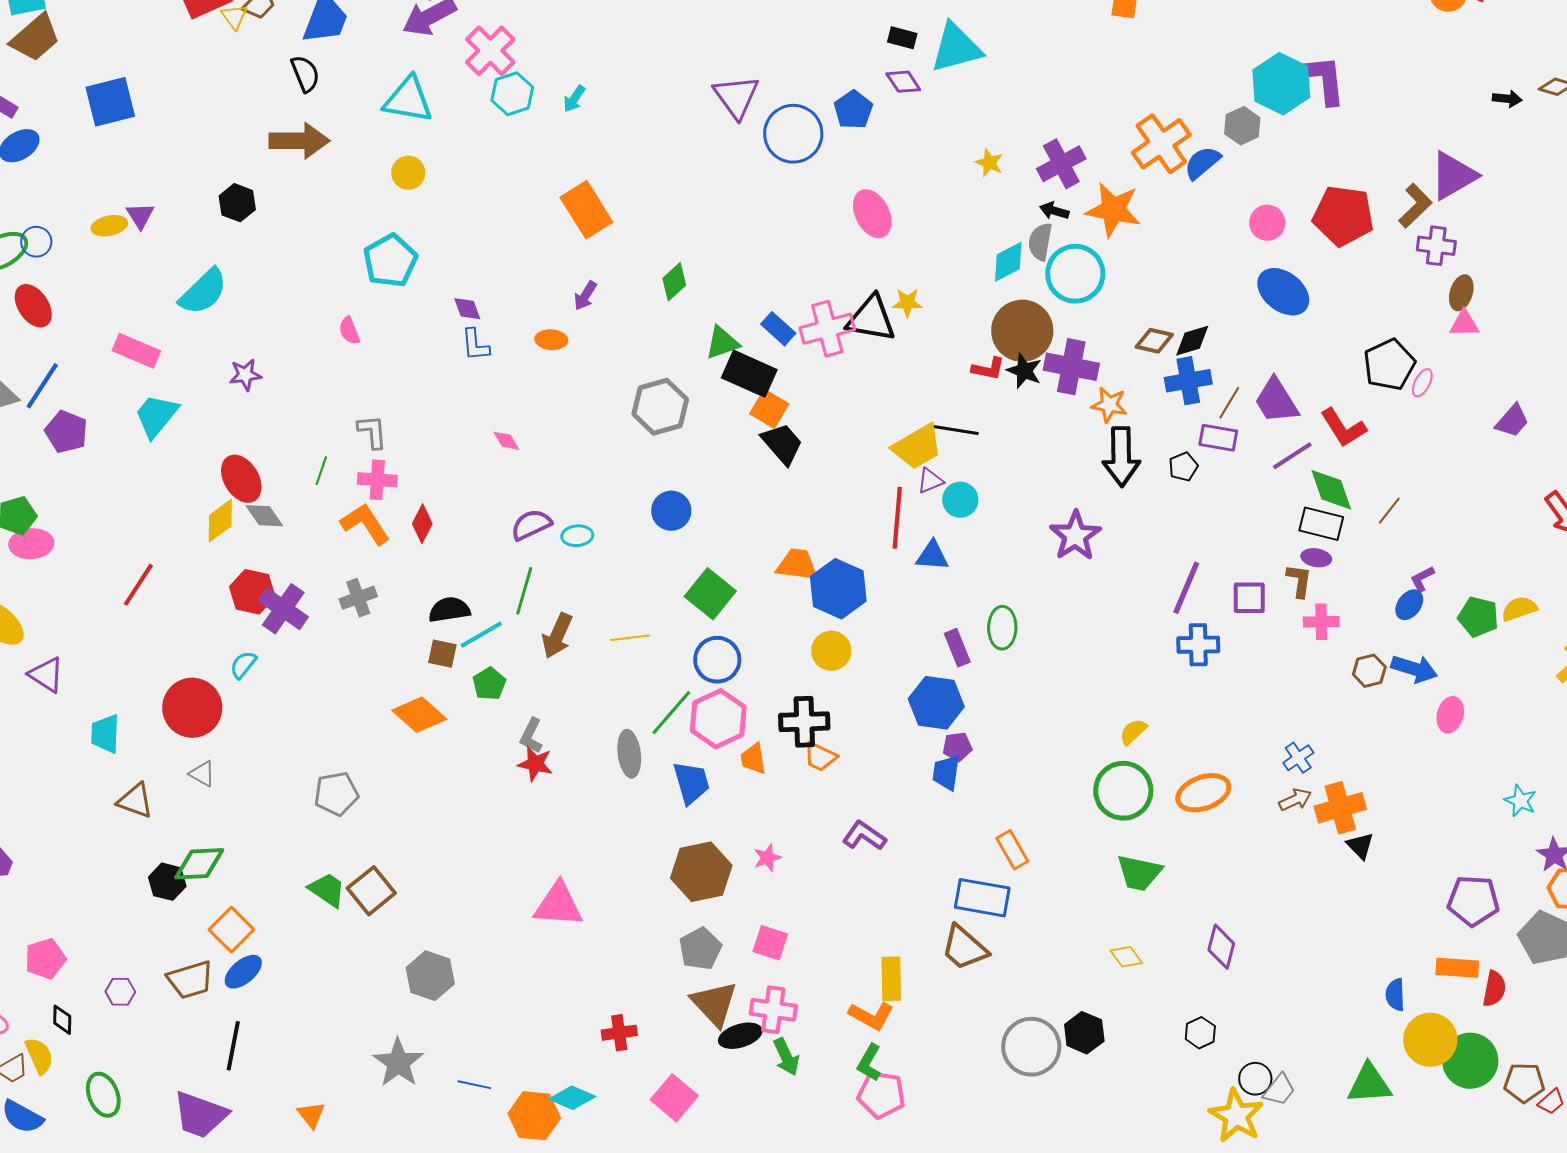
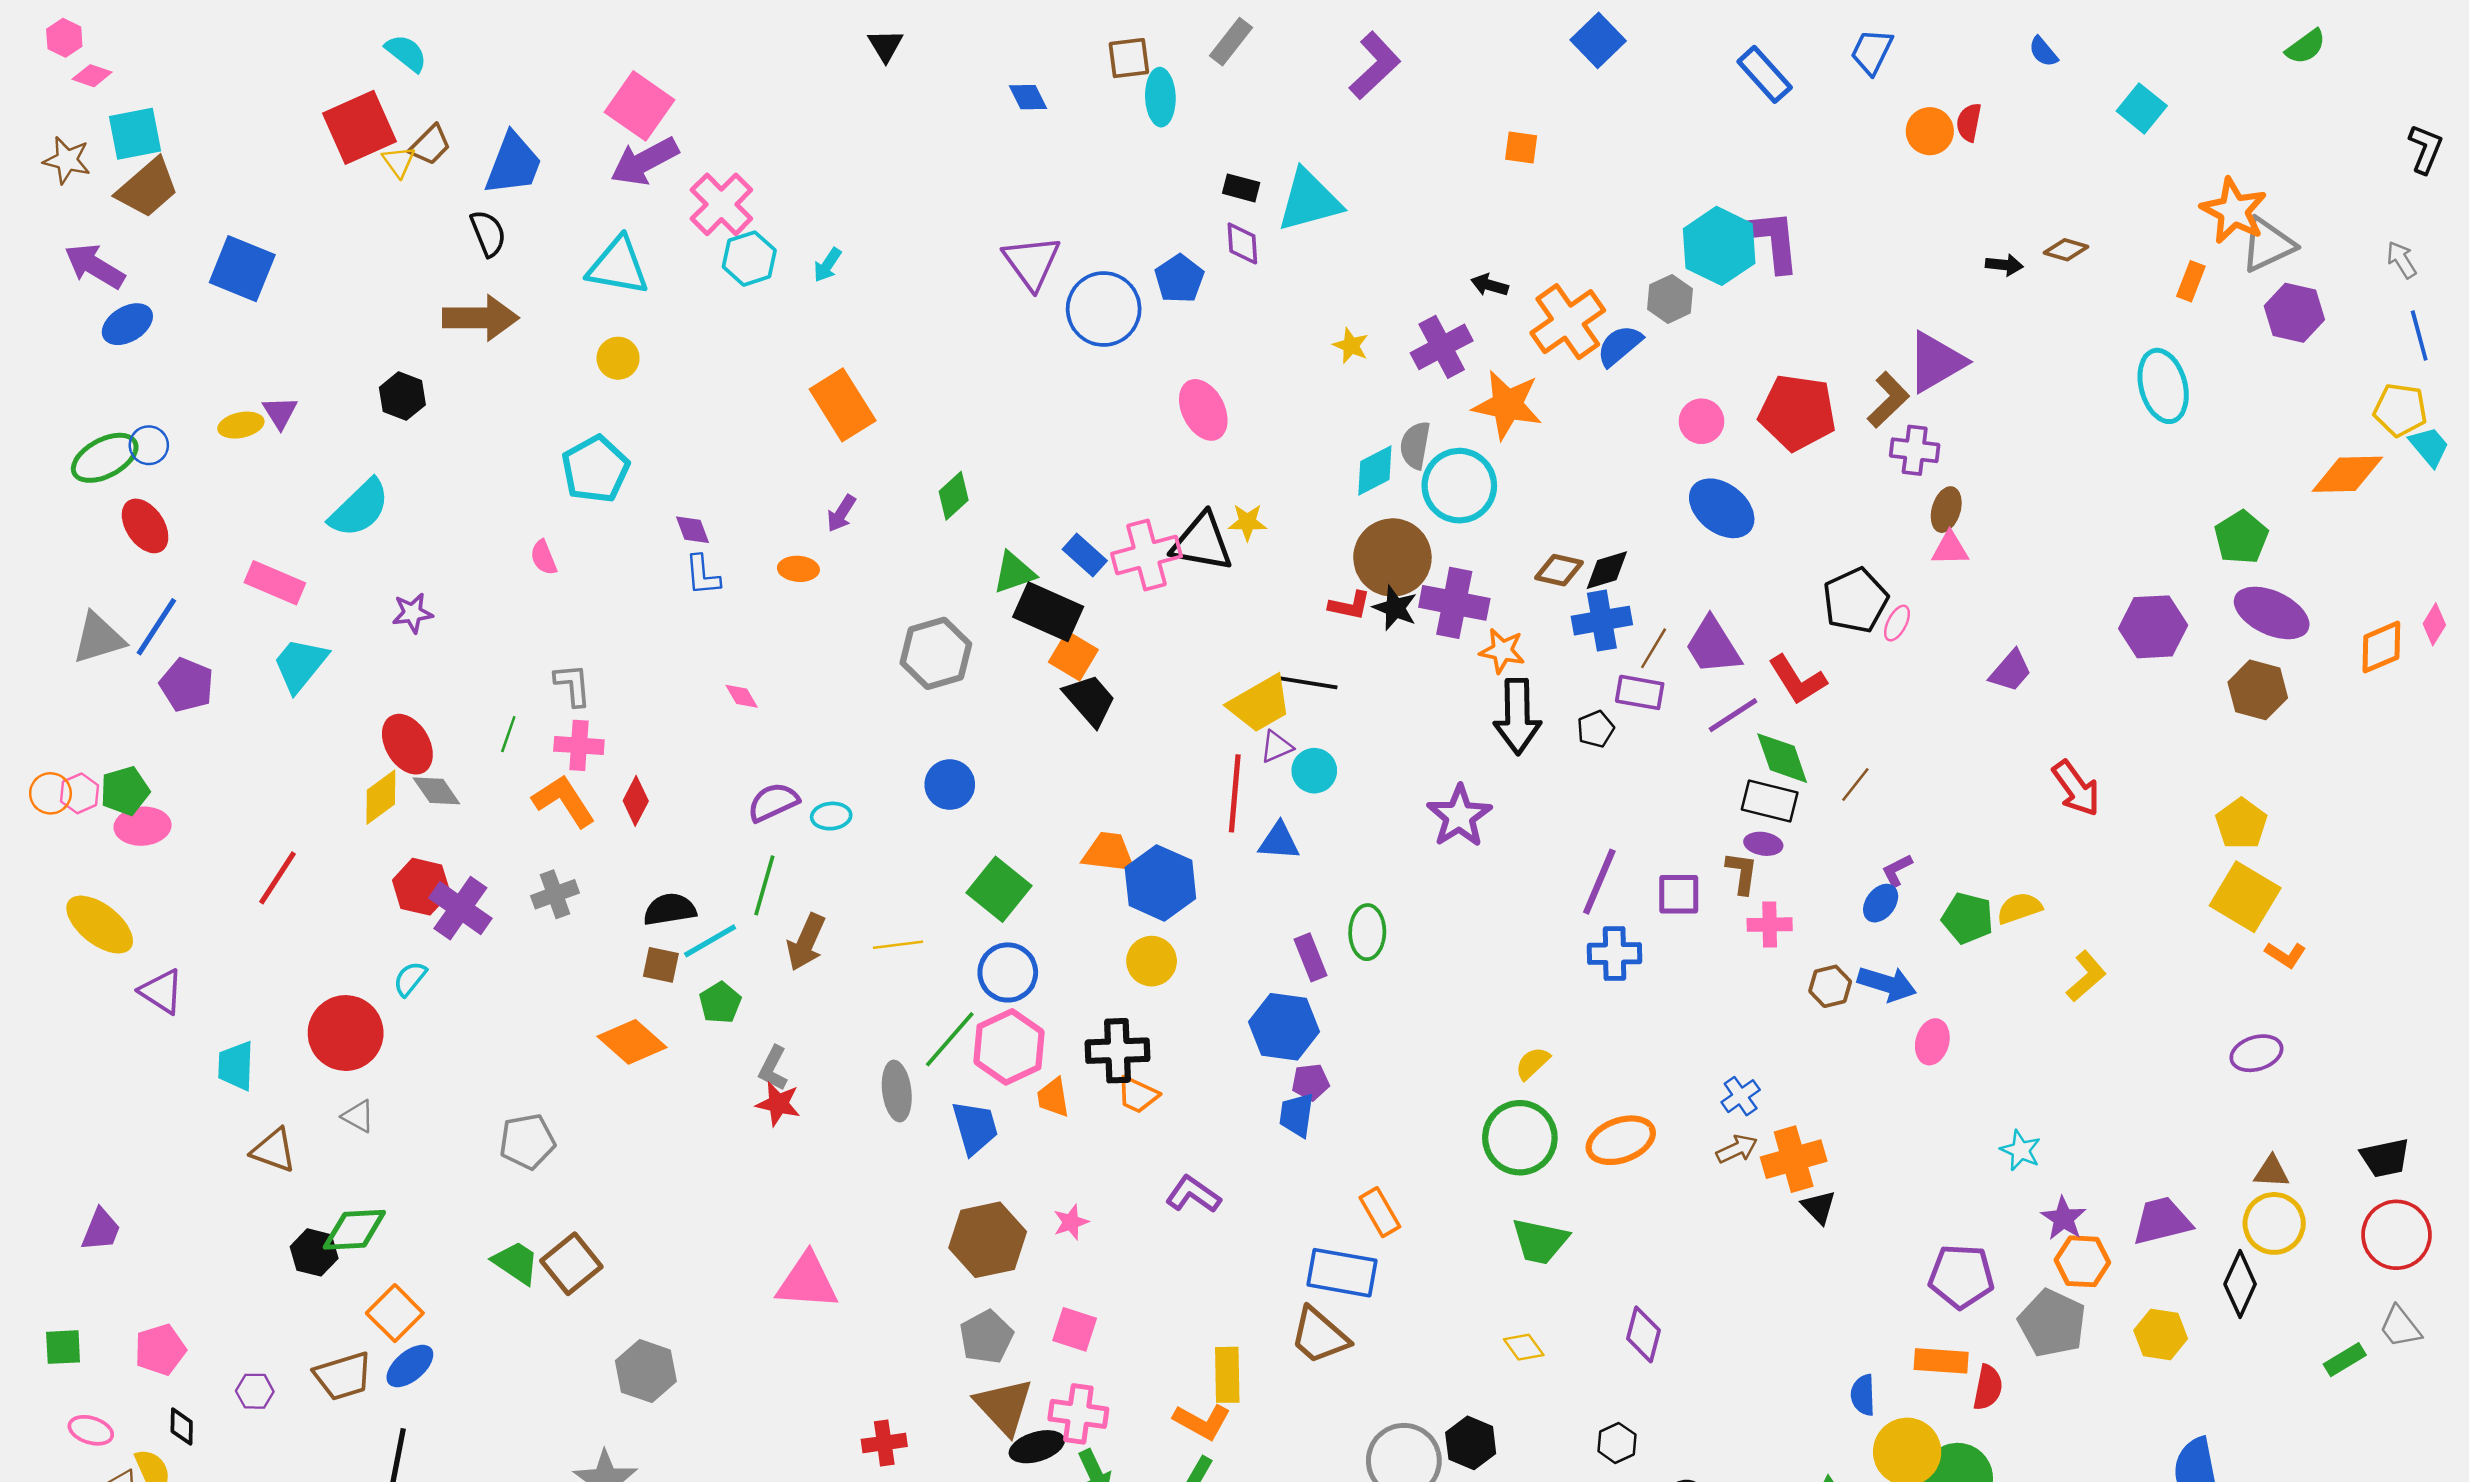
purple diamond: (903, 82) -> (1242, 243), turned 30
blue square: (110, 102) -> (242, 269), turned 36
black arrow: (1054, 211) -> (1490, 285), moved

